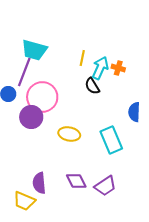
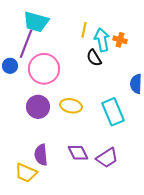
cyan arrow: (100, 68) -> (102, 40), turned -35
purple circle: (31, 117) -> (38, 107), moved

